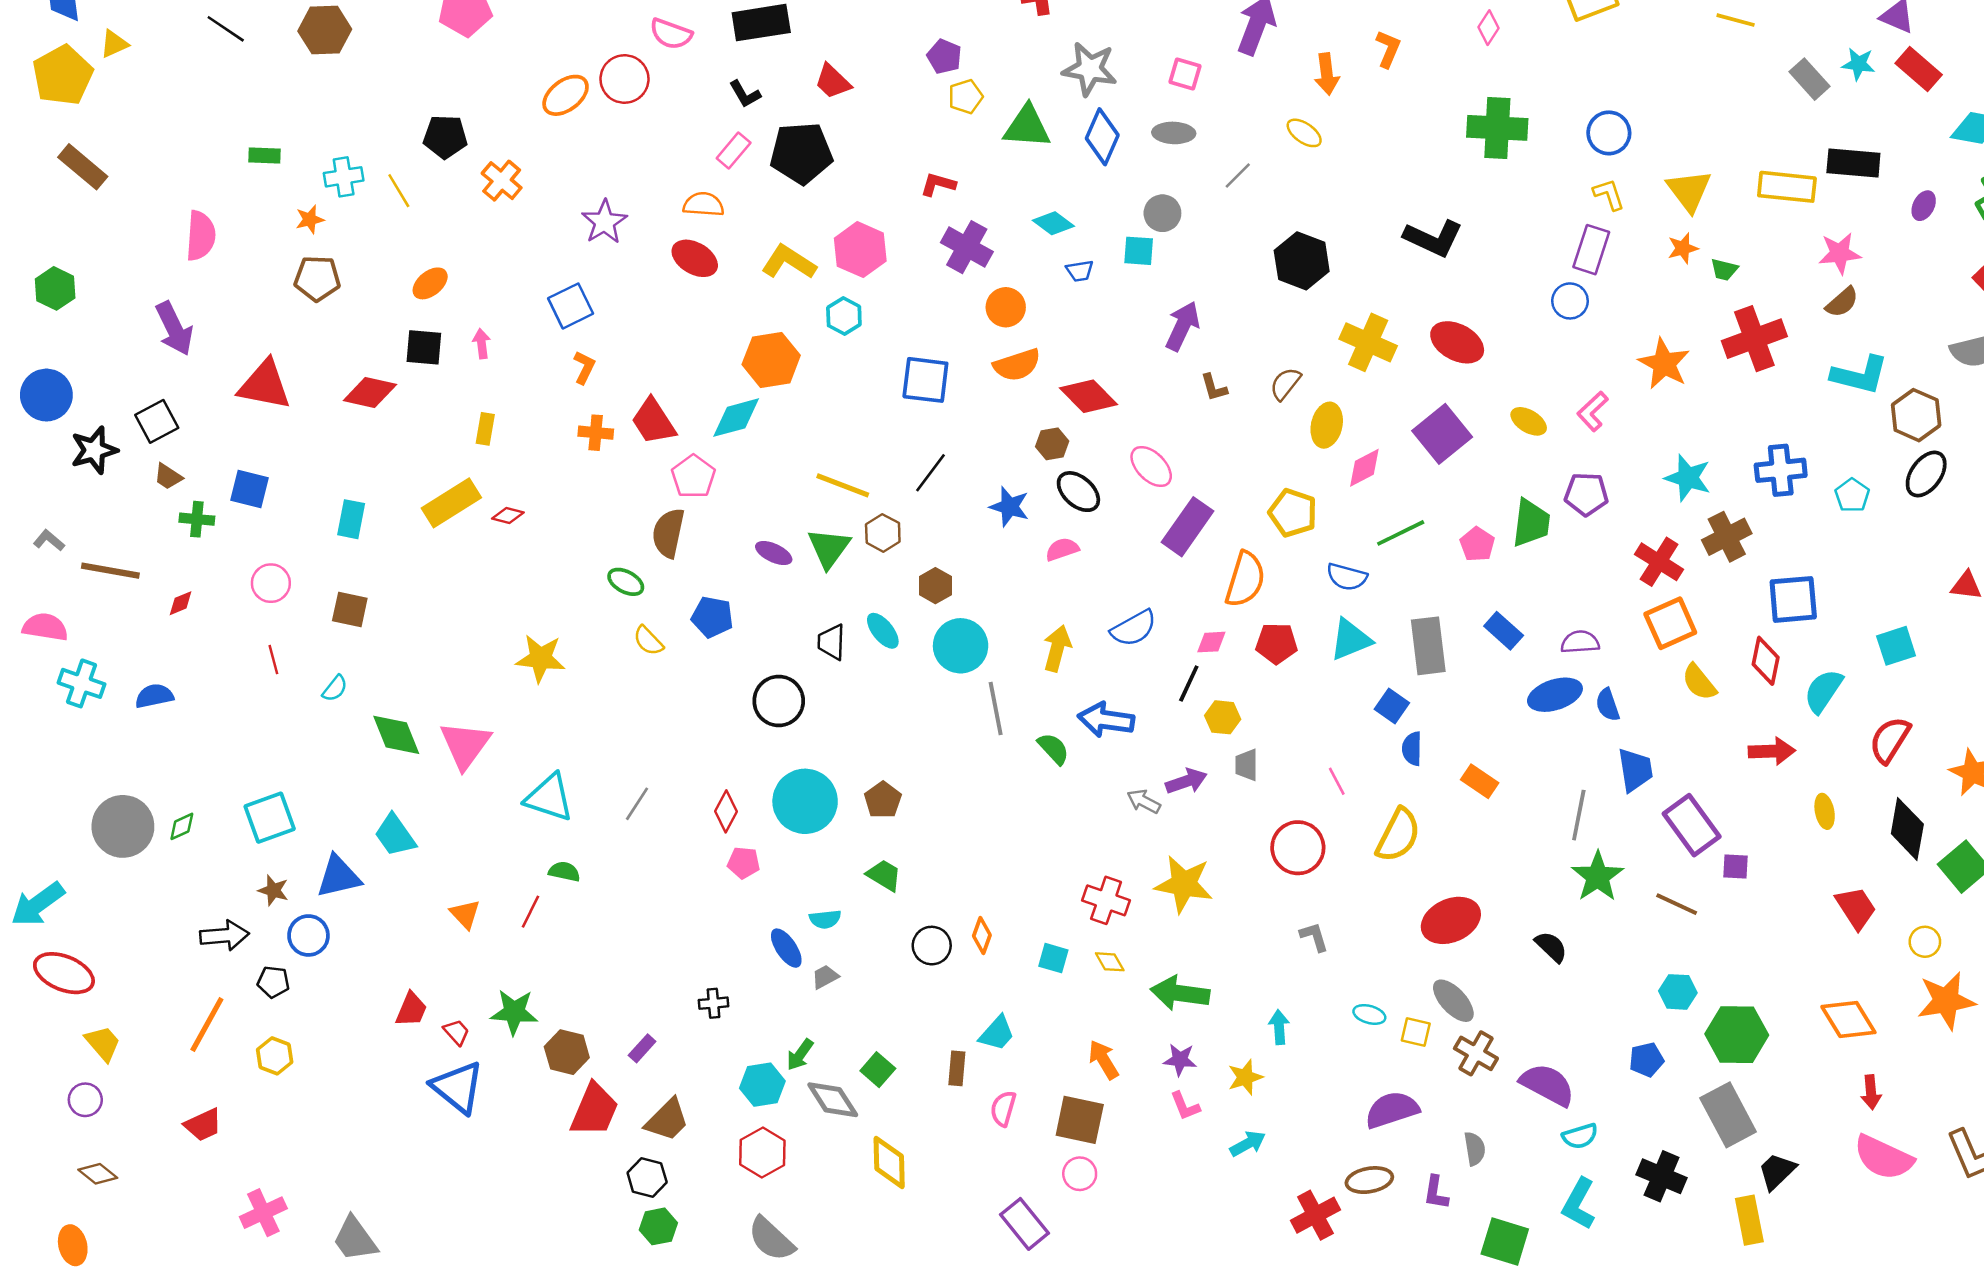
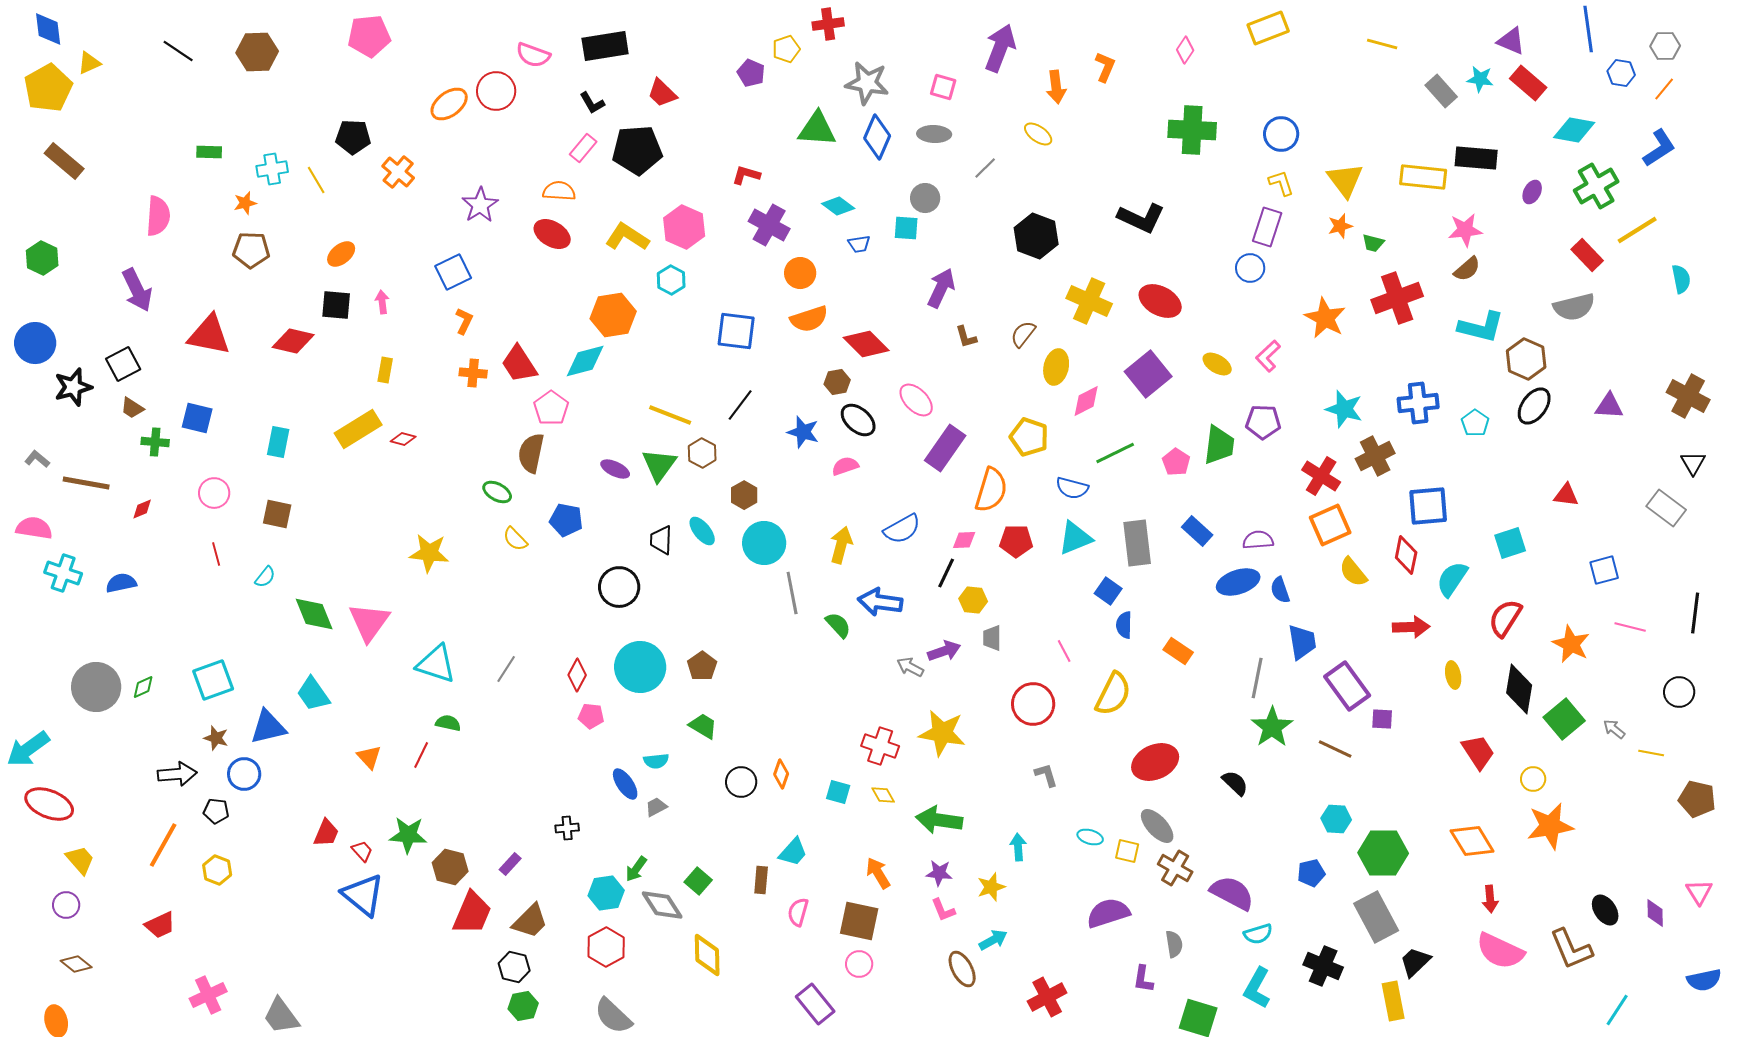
yellow pentagon: (966, 97) -> (786, 49), moved
brown ellipse: (1369, 1180) -> (962, 969), moved, turned 72

